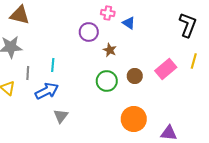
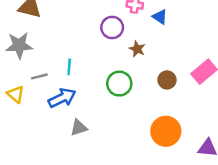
gray line: (28, 73) -> (39, 76), turned 72
green circle: (107, 81) -> (119, 84), moved
gray triangle: (61, 116) -> (79, 128), turned 35

